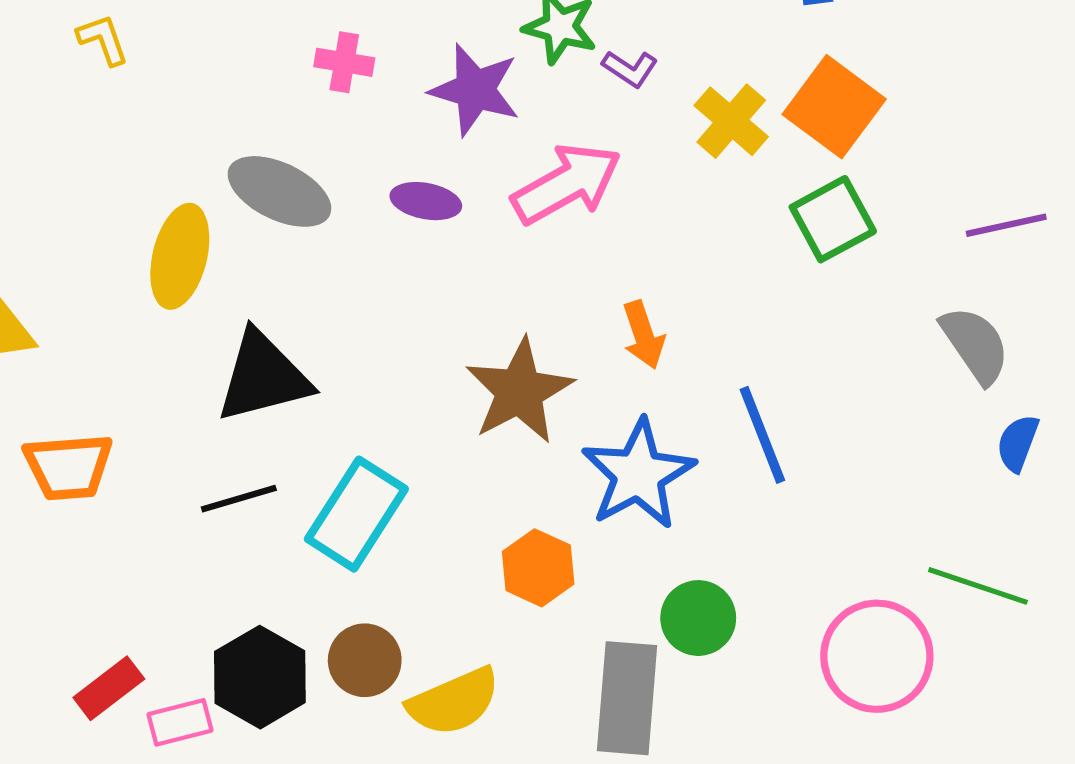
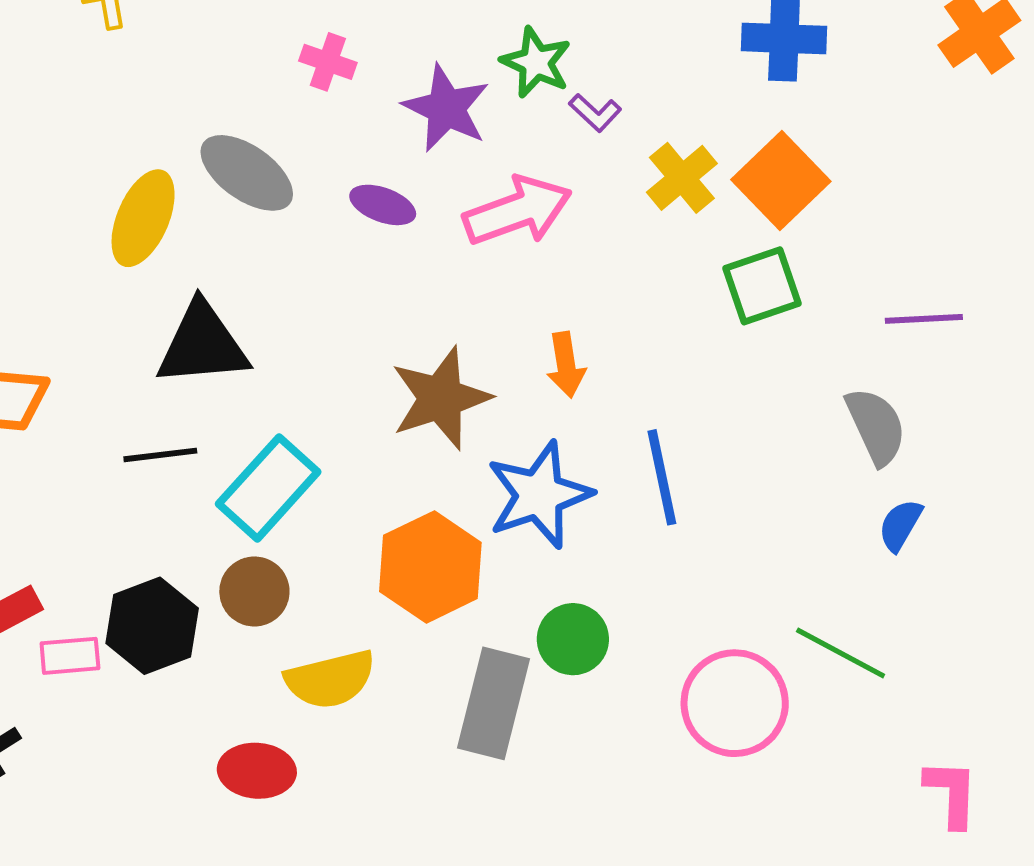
orange hexagon: (538, 568) -> (430, 567), size x1.5
brown circle: (365, 660) -> (254, 591), moved

